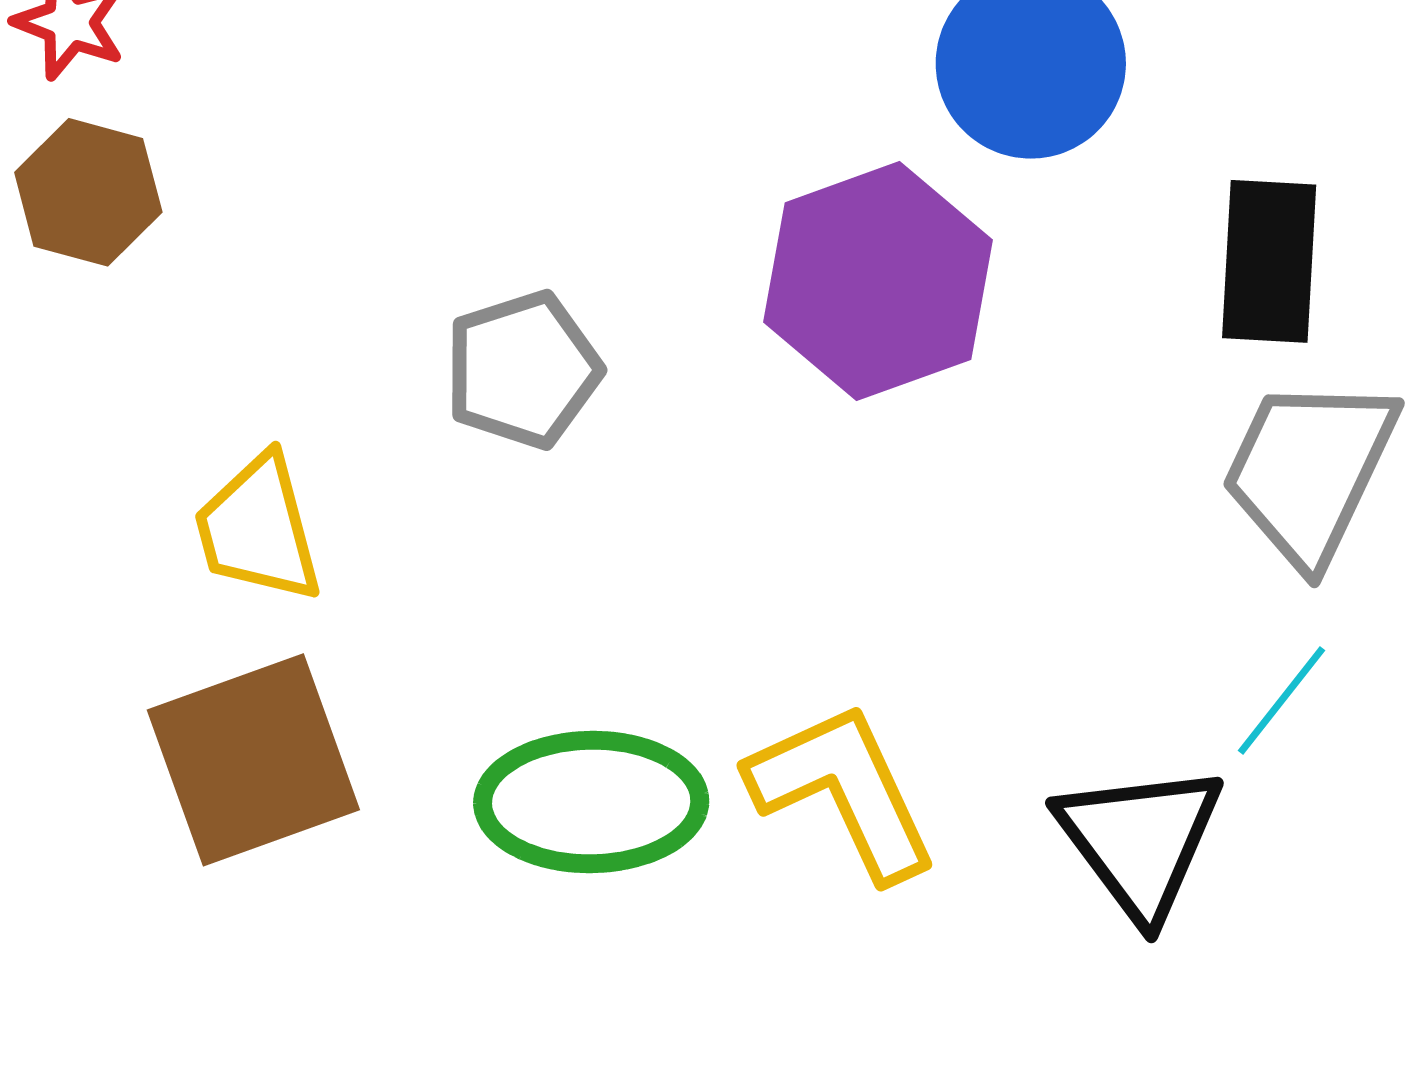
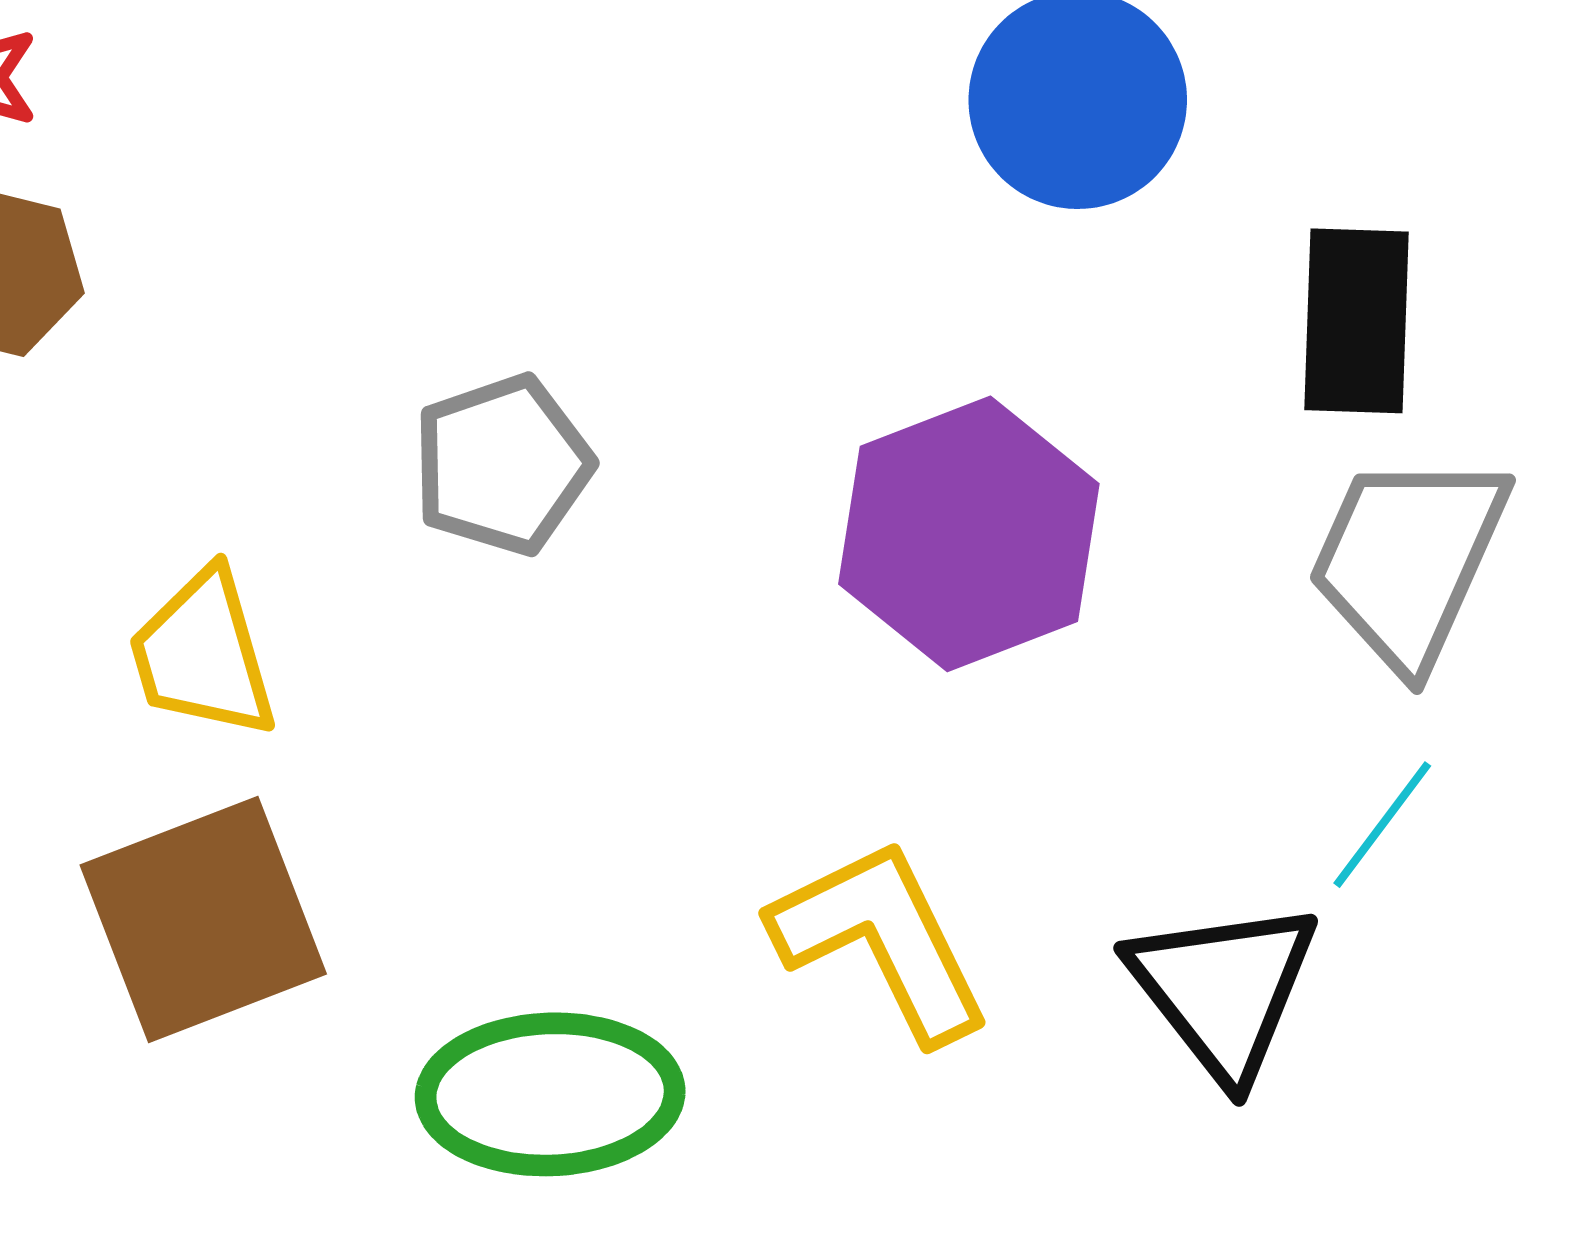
purple hexagon: (878, 281) -> (969, 534), moved
green ellipse: (591, 802) -> (550, 1094), moved

